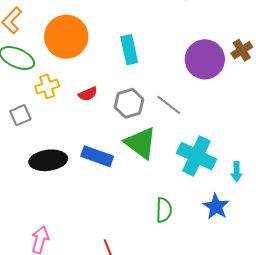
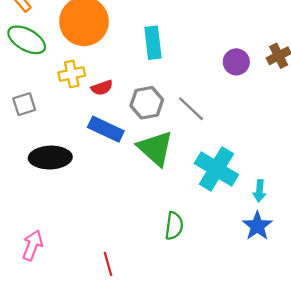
purple circle: (205, 59) -> (236, 62), size x0.6
yellow cross: (47, 86) -> (72, 74), moved
blue rectangle: (97, 156) -> (106, 129), moved
blue star: (216, 207) -> (257, 226), moved

